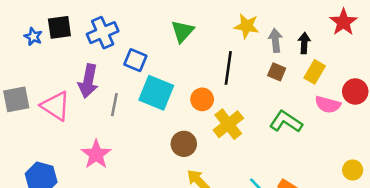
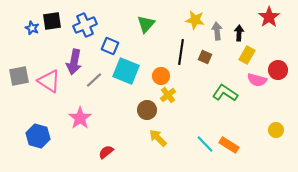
brown square: (277, 72) -> (205, 57), moved
gray line: (114, 105) -> (94, 80), turned 36
yellow cross: (228, 124) -> (168, 95), moved, size x0.7

